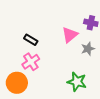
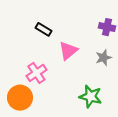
pink triangle: (70, 35) -> (68, 51), moved
black rectangle: (31, 40) -> (44, 29), moved

